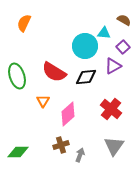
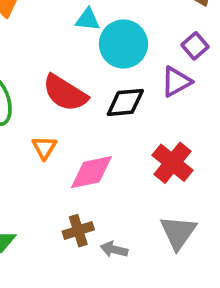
cyan triangle: (104, 33) -> (88, 20), moved
pink diamond: (68, 114) -> (91, 172), turned 30
gray arrow: (80, 155) -> (114, 249), turned -96

